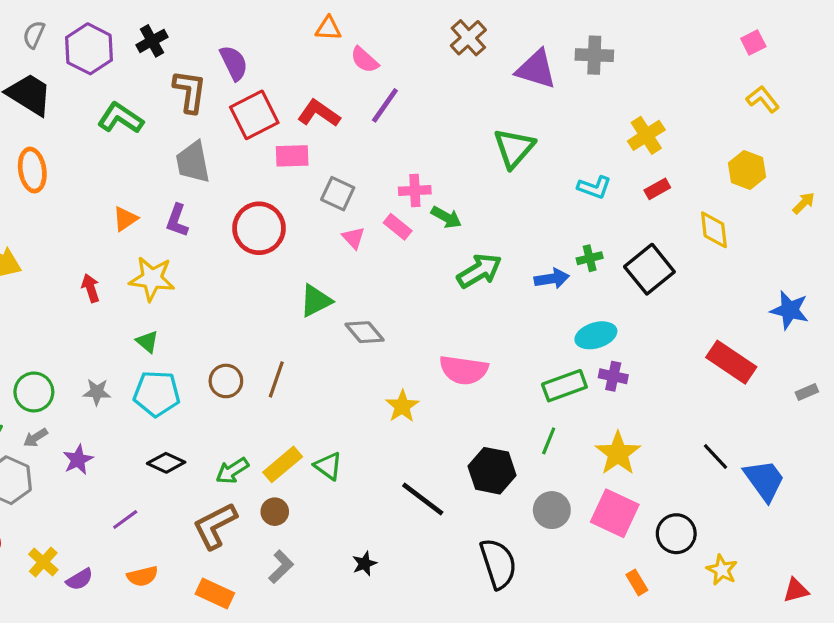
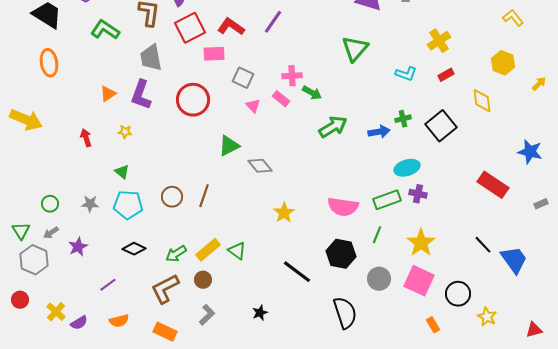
purple L-shape: (177, 220) -> (141, 95), size x1.4
yellow star: (152, 279) -> (125, 132), size x0.5
pink semicircle: (464, 370) -> (343, 207), moved
green circle: (34, 392) -> (50, 204), size x0.7

